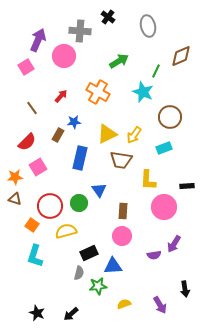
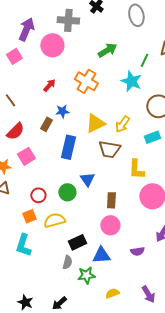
brown line: (32, 108) -> (10, 100), moved
red circle: (50, 206) -> (38, 195), size x0.6
orange square: (32, 225) -> (29, 216), moved, turned 32
purple semicircle: (154, 255) -> (137, 251), moved

